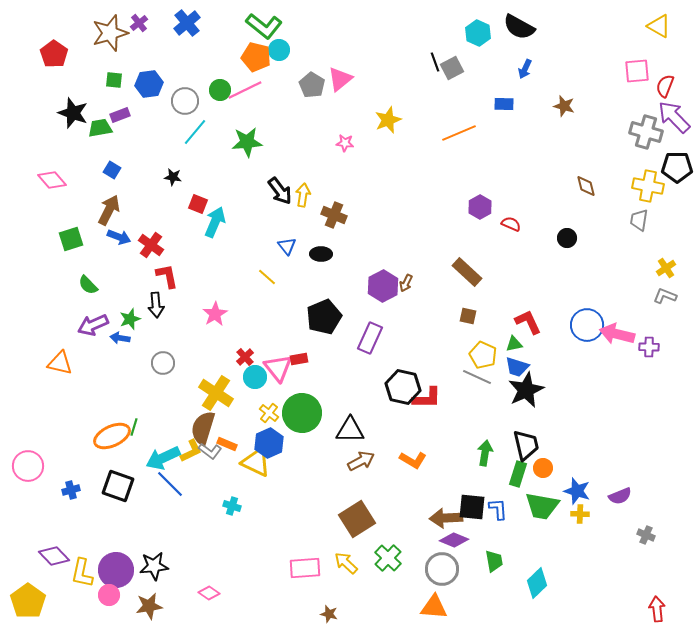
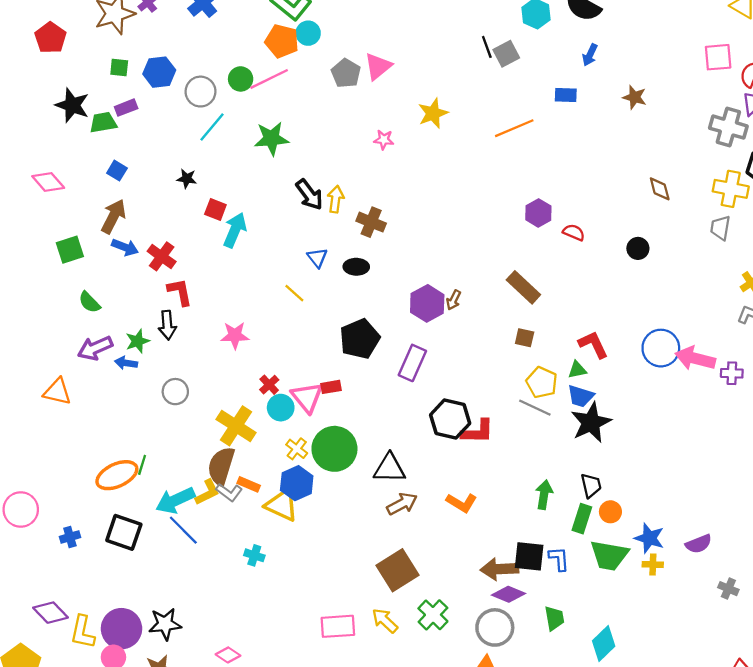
pink star: (215, 314) -> (235, 335), turned 30
black trapezoid: (526, 445) -> (591, 485), size x0.7

